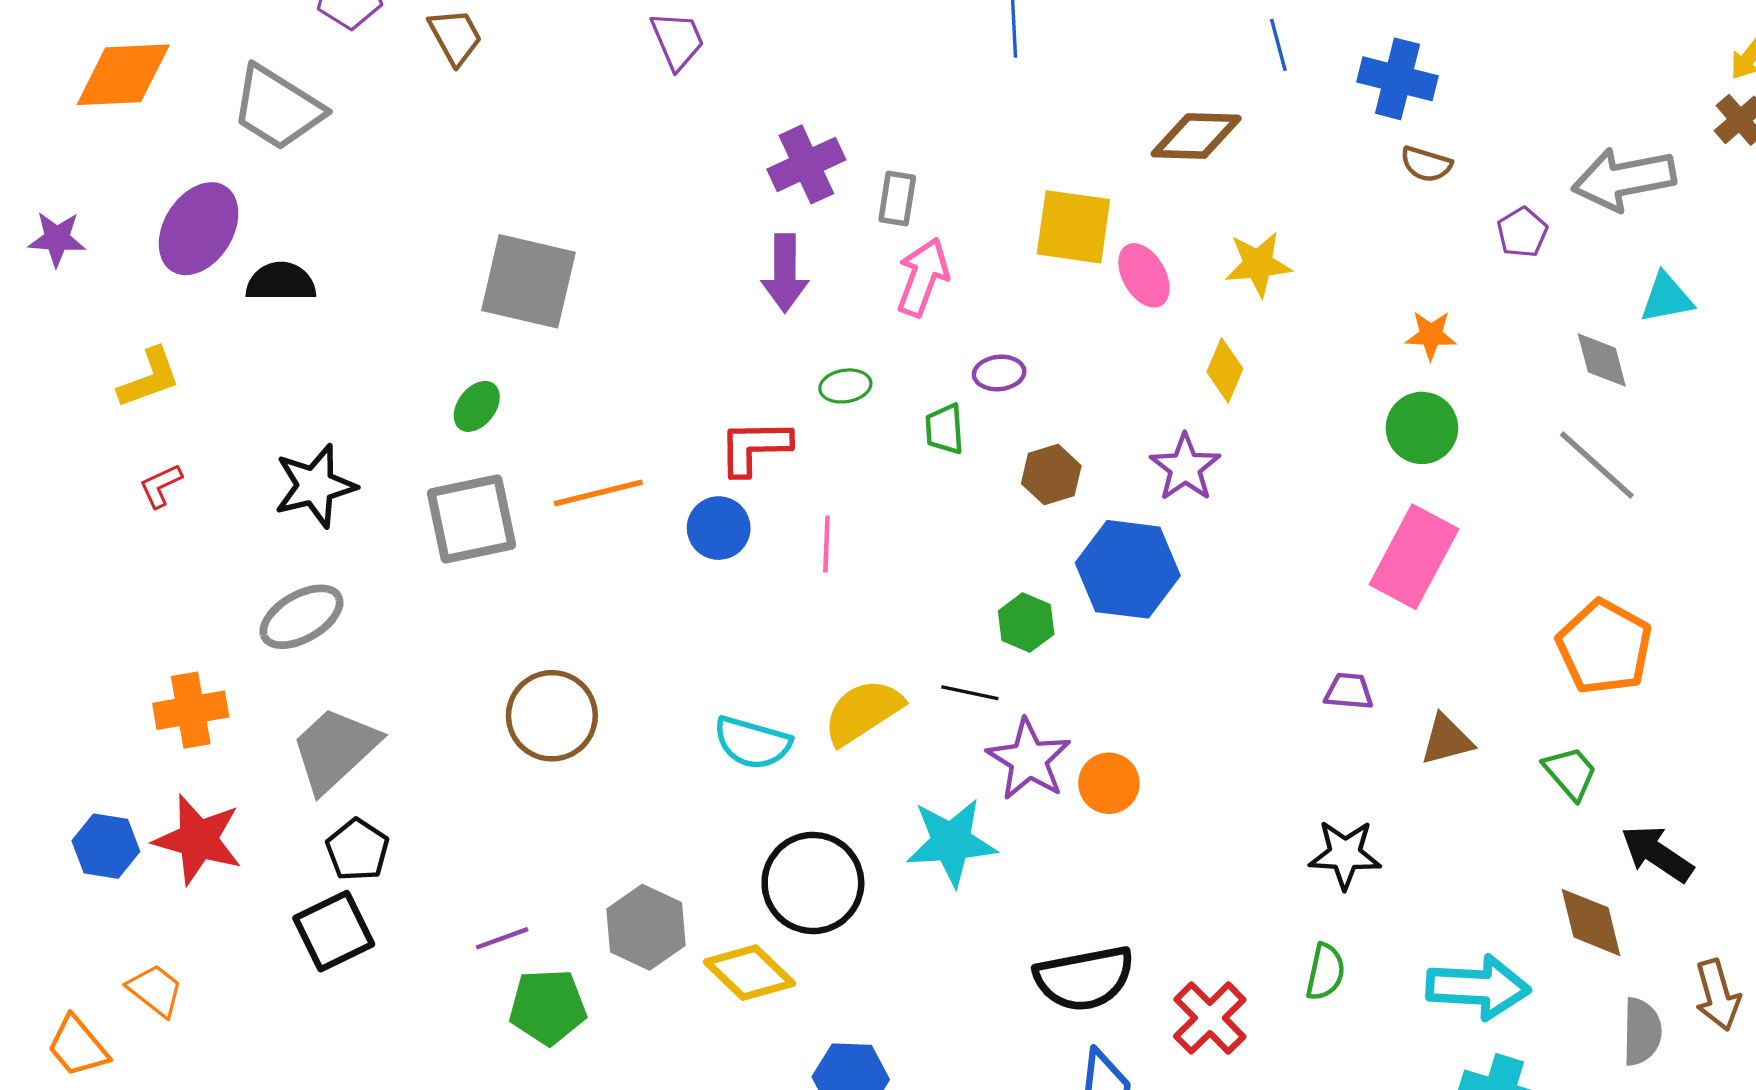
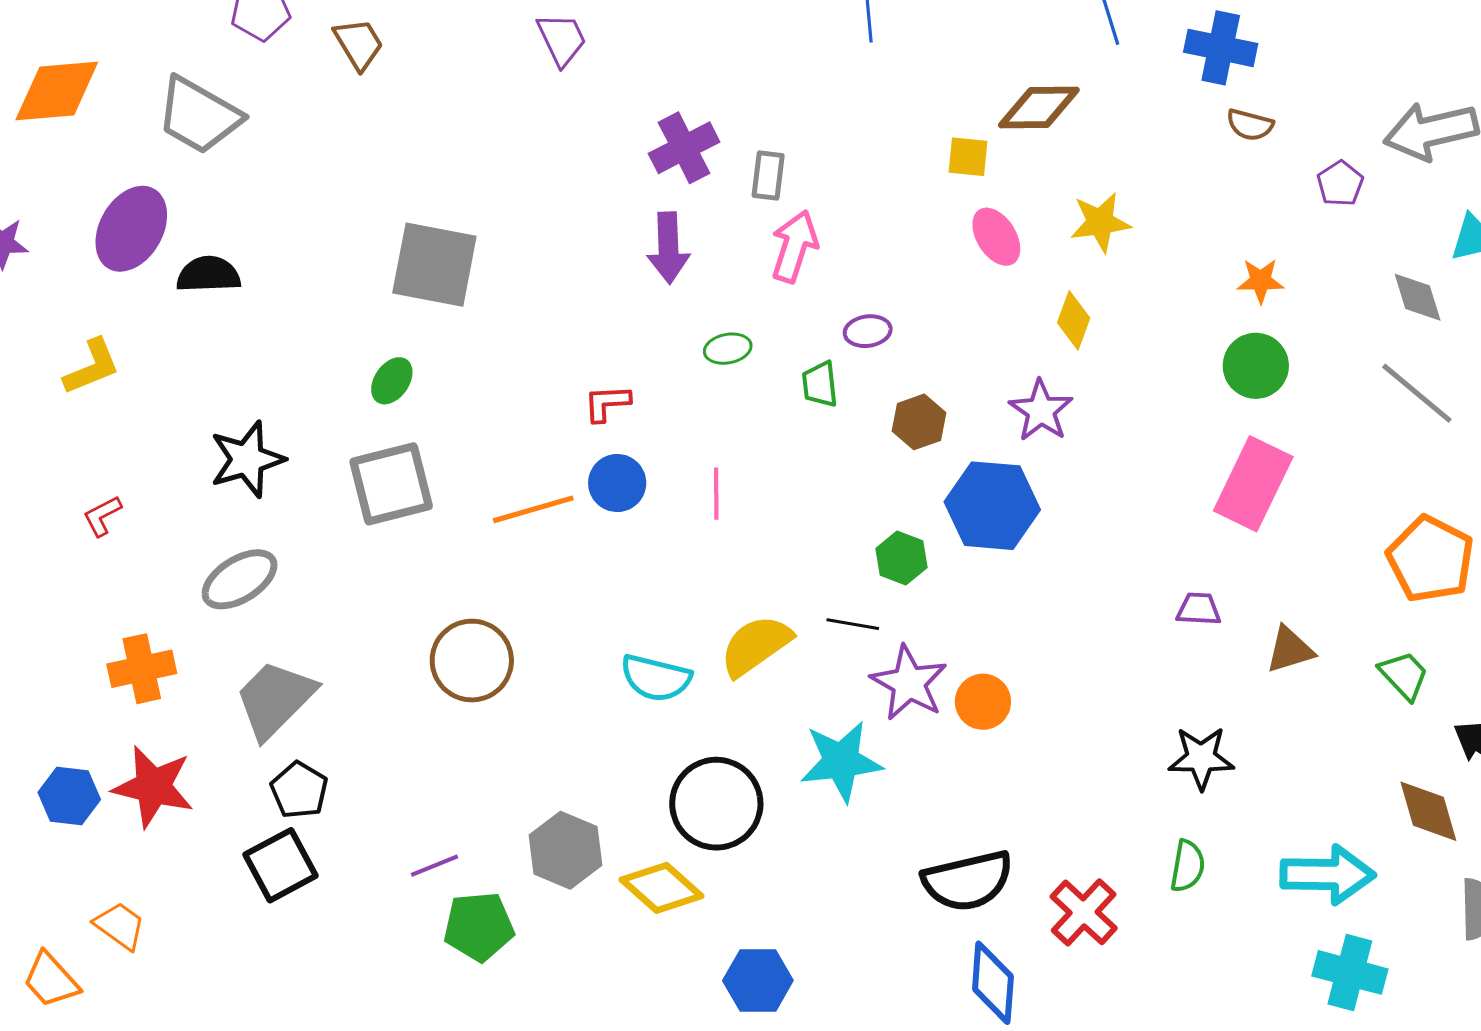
yellow square: (1073, 227) -> (968, 157), moved, size x0.6
red L-shape: (754, 447) -> (607, 403), moved, size x0.7
red L-shape: (161, 486) -> (102, 516), moved
orange line: (598, 493) -> (533, 509), moved

